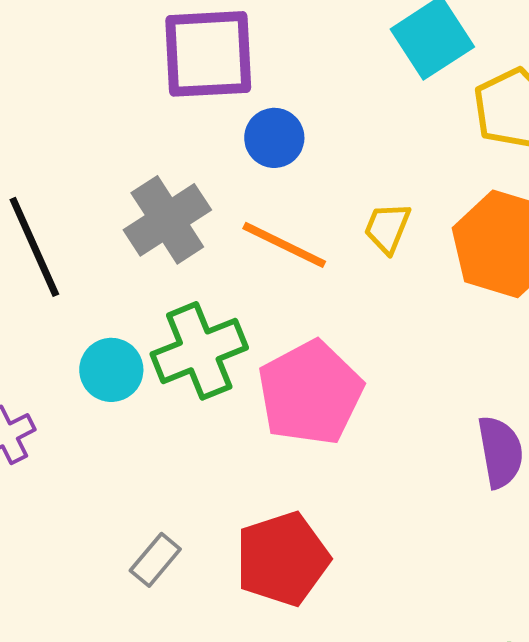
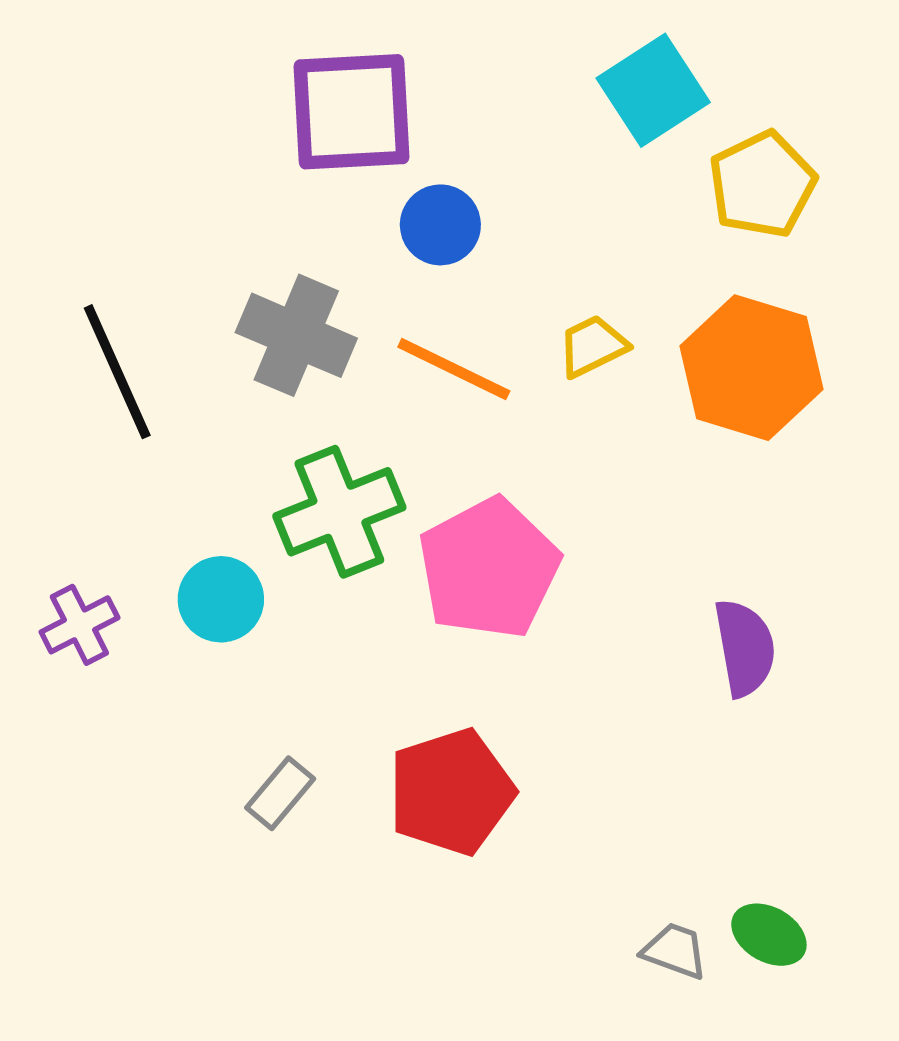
gray cross: (167, 220) -> (296, 335), turned -34
yellow trapezoid: (387, 228) -> (593, 346), turned 42
cyan circle: (111, 370) -> (221, 599), moved

